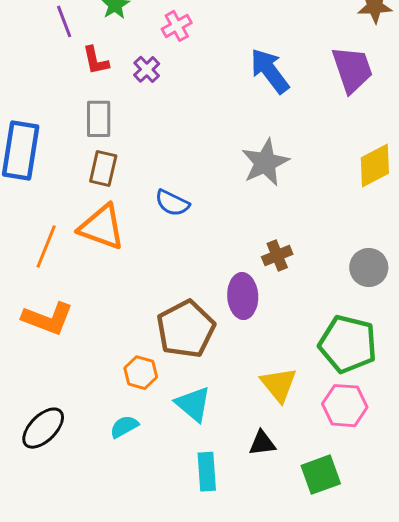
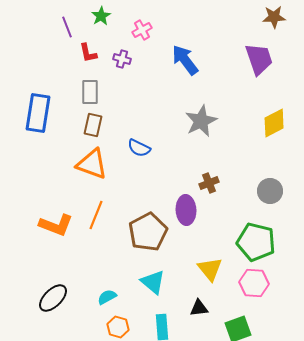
purple cross: (147, 69) -> (122, 59), turned -30
blue arrow: (270, 71) -> (185, 60), moved
orange line: (46, 246) -> (96, 215), moved
orange hexagon: (141, 373) -> (118, 327), moved

